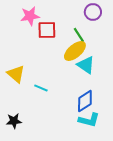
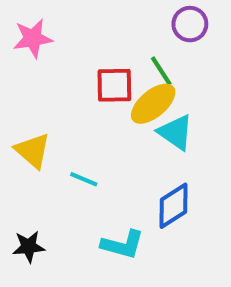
pink star: (30, 16) -> (33, 38), moved
red square: (47, 30) -> (114, 85), moved
cyan L-shape: (89, 120) -> (123, 245), moved

